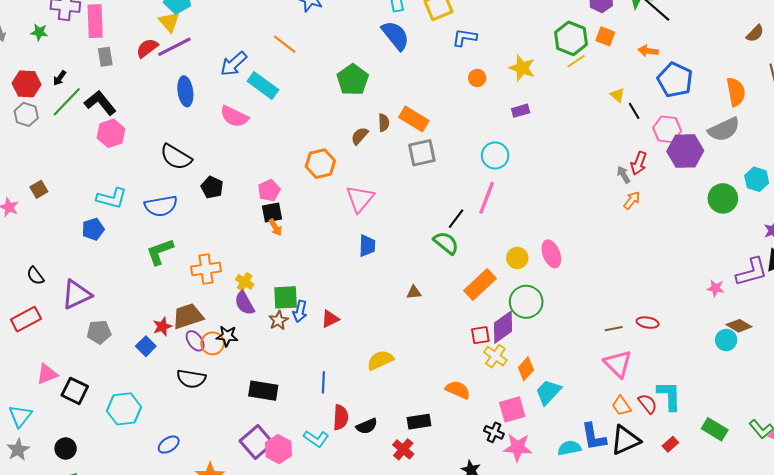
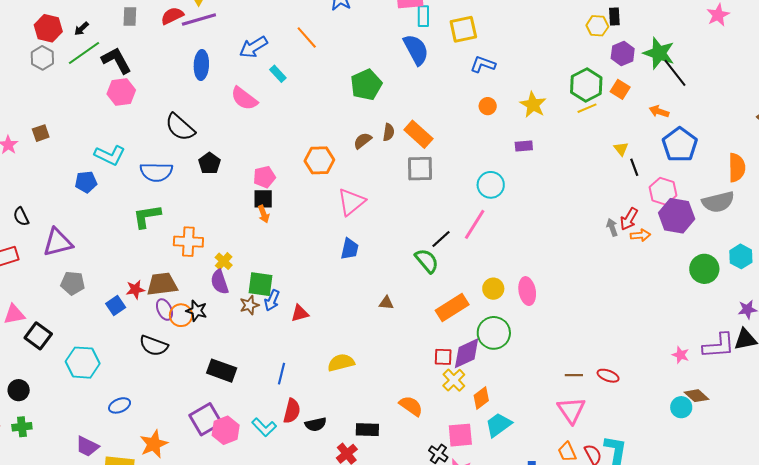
cyan rectangle: (263, 86) -> (278, 74), size x0.6
orange arrow: (632, 200) -> (640, 235), moved, turned 36

